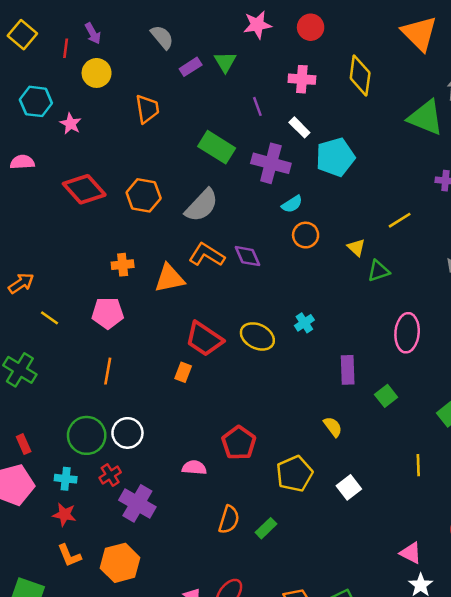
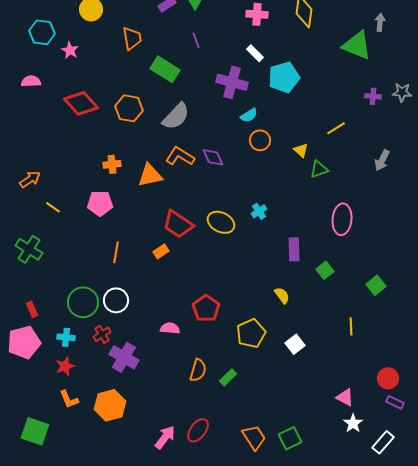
purple line: (257, 106) -> (196, 40), moved
green rectangle: (217, 147) -> (165, 69), moved
orange line: (108, 371) -> (116, 252), moved
orange rectangle: (183, 372) -> (161, 251), turned 35
red star: (64, 515) -> (65, 366), turned -30

